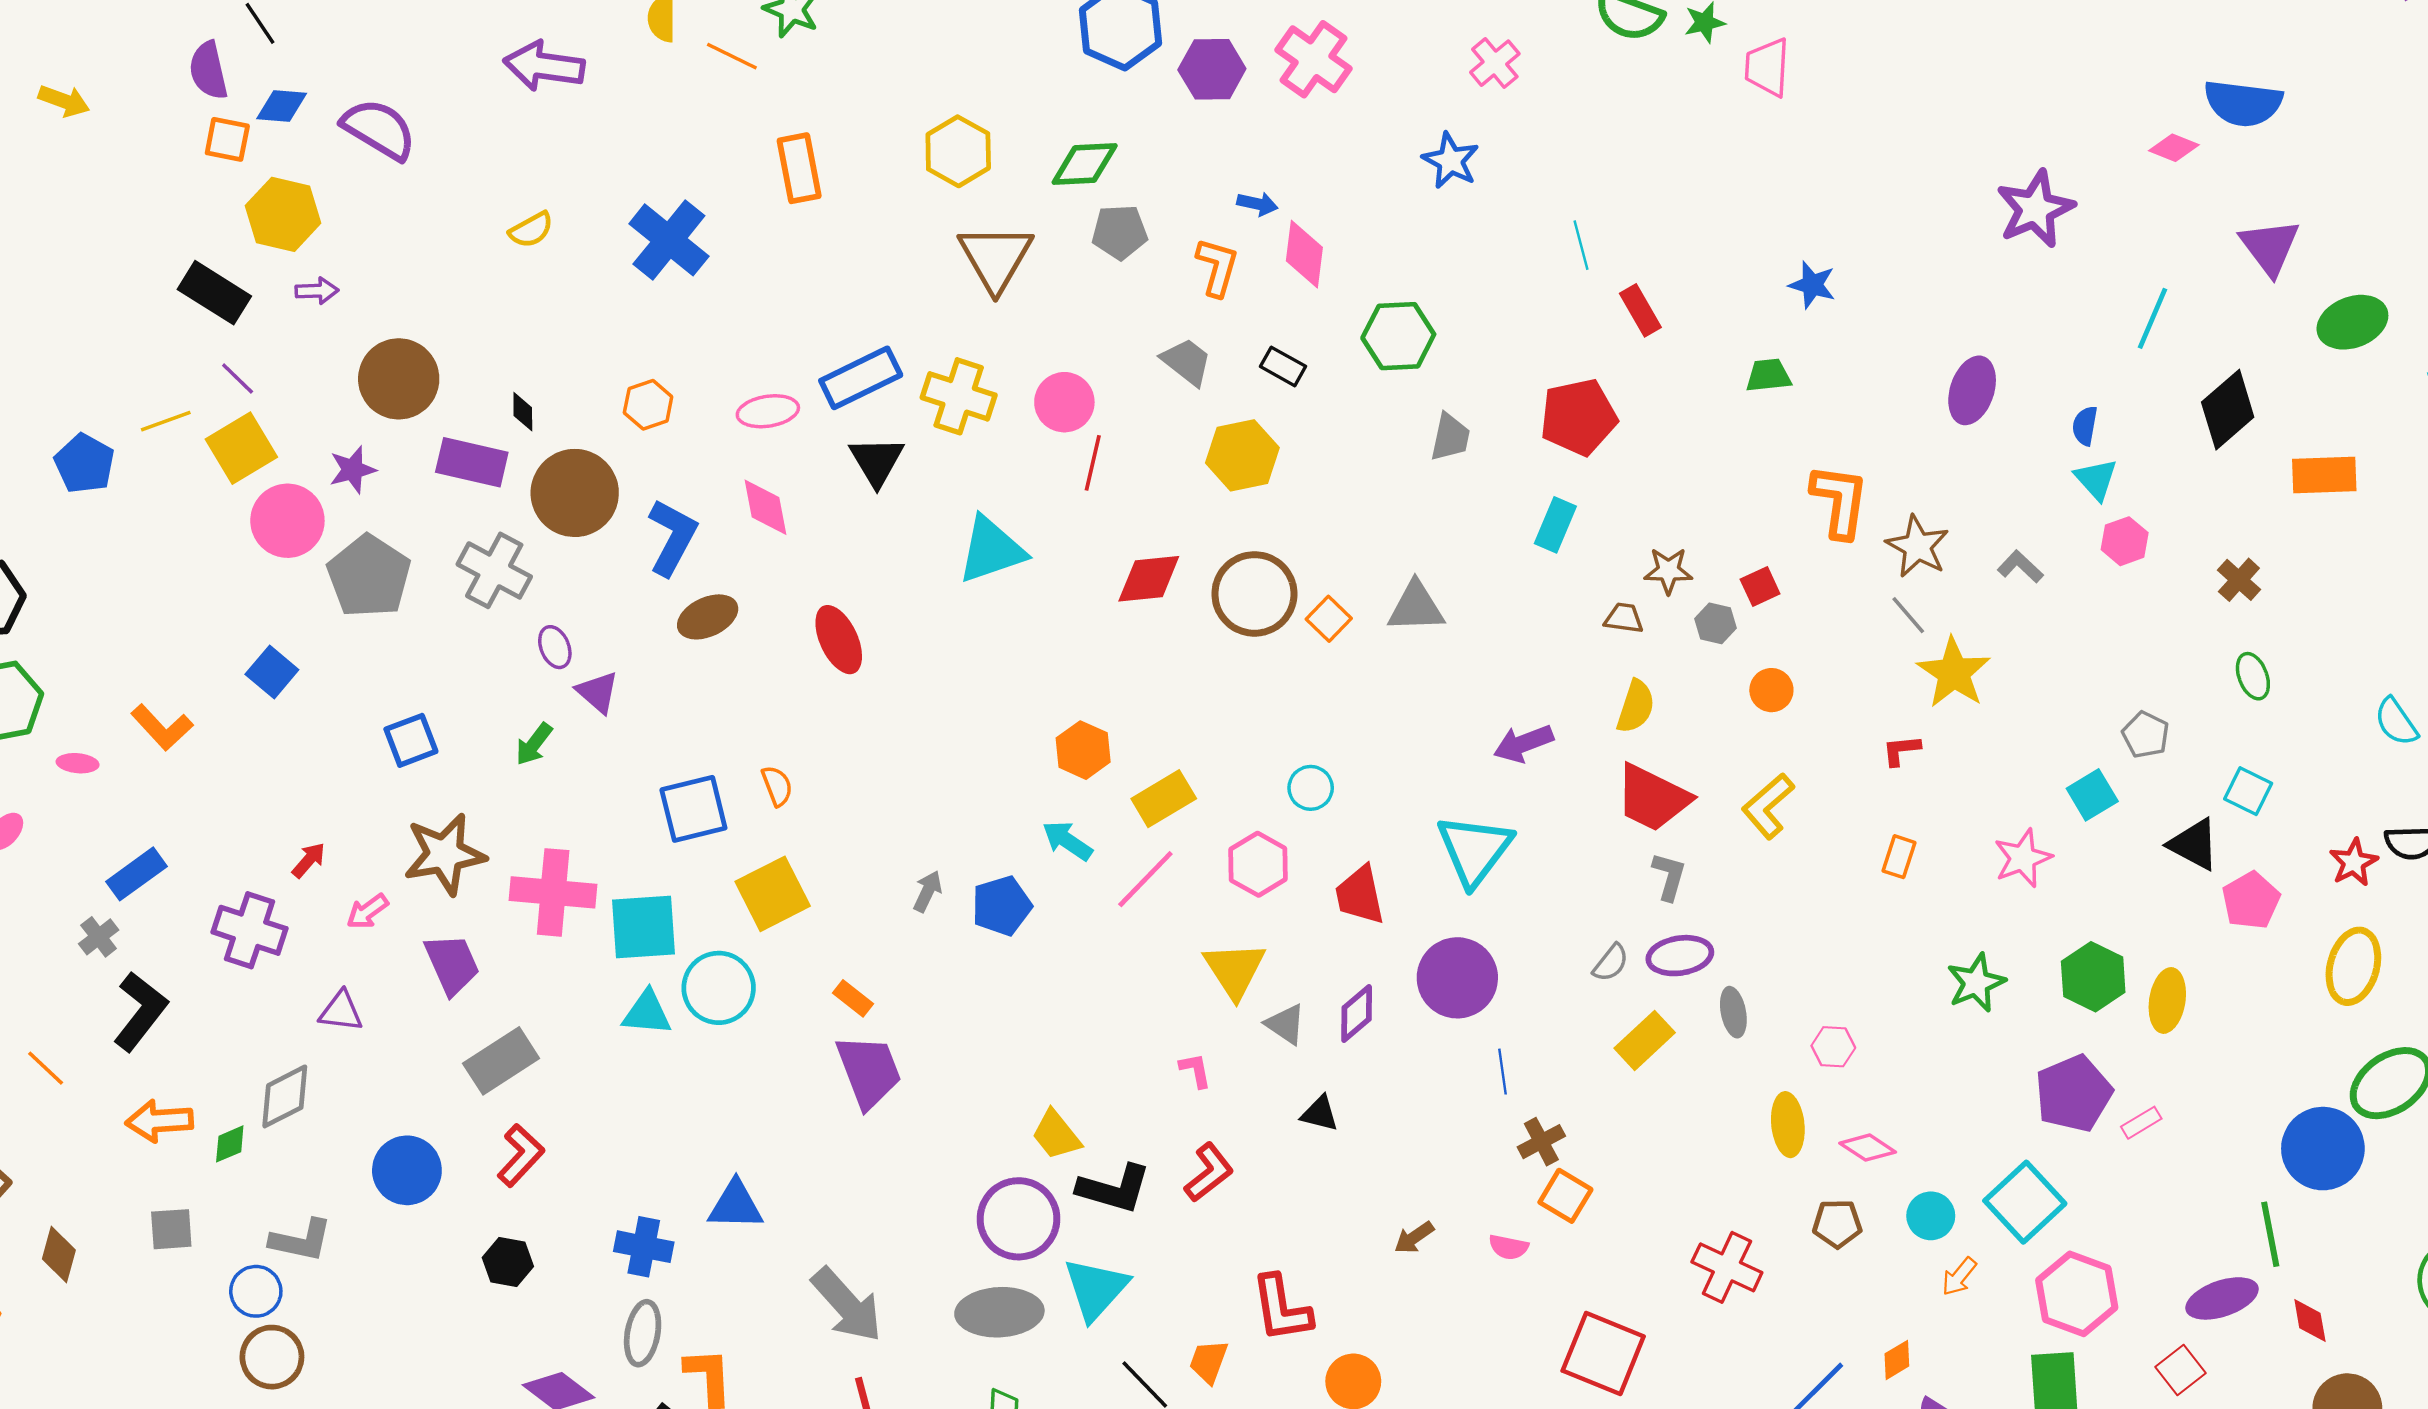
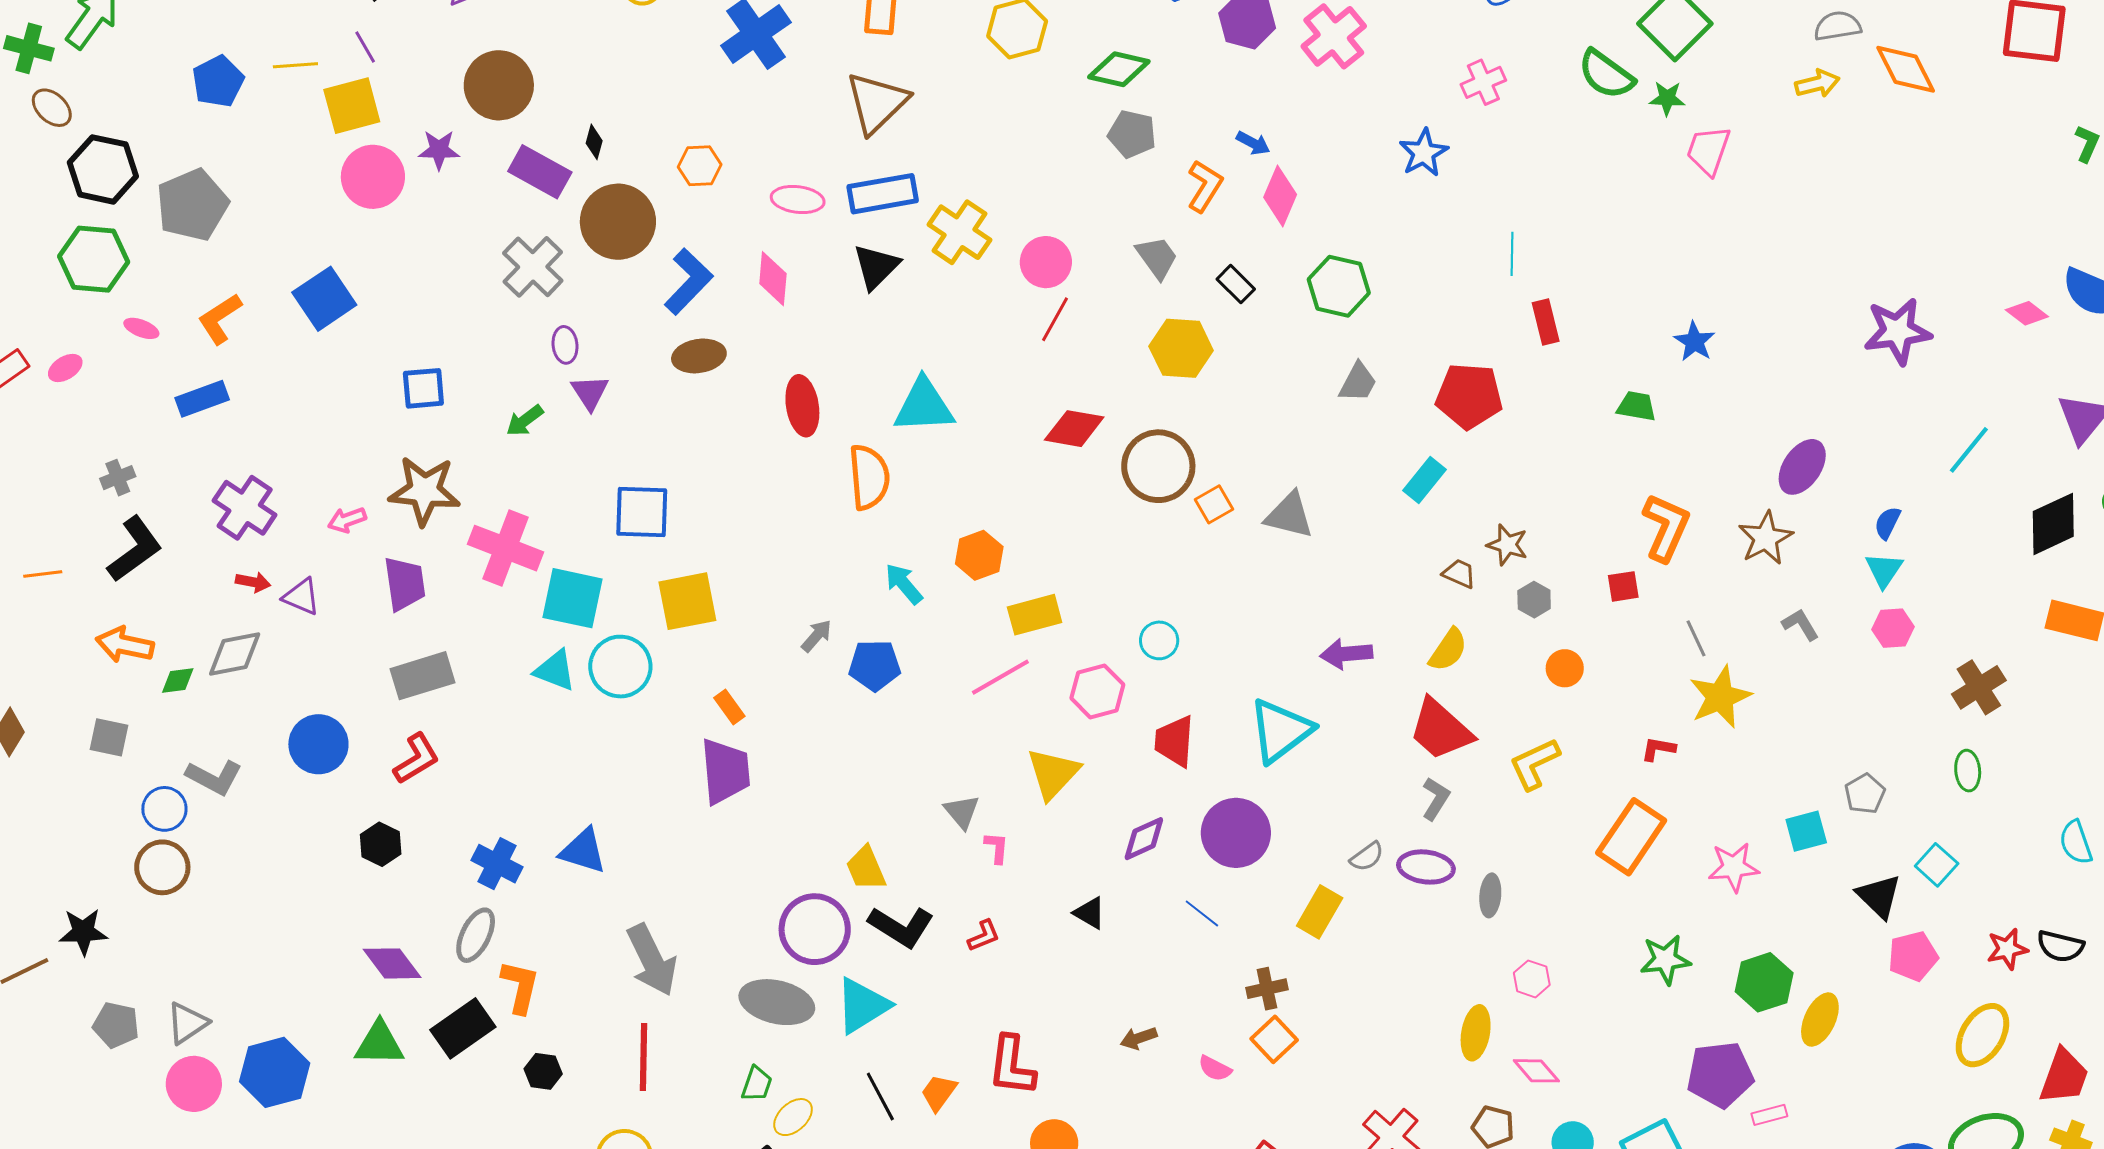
brown triangle: (996, 258) -> (877, 103), moved
black diamond: (2228, 410) -> (2053, 524), moved
brown star: (1917, 546) -> (1766, 538), moved
cyan triangle: (991, 550) -> (924, 406), moved
gray pentagon: (369, 576) -> (192, 205), moved
brown cross: (2239, 580) -> (1979, 687), size x1.4
red square: (1760, 586) -> (1623, 586), moved
blue square: (272, 672) -> (324, 299), size x1.4
orange L-shape: (162, 727) -> (220, 319), turned 84
orange semicircle: (777, 786) -> (869, 477), moved, size x1.8
cyan arrow: (1067, 841) -> (904, 584), moved
orange rectangle: (1899, 857) -> (1631, 837), size x2.0
red arrow: (309, 860) -> (253, 582), moved, turned 44
blue rectangle: (136, 874) -> (202, 399), moved
gray ellipse: (1733, 1012) -> (1490, 895), moved
gray triangle: (1286, 1024) -> (962, 812), moved
yellow rectangle: (1645, 1040) -> (1320, 912), moved, turned -33
orange line: (46, 1068) -> (43, 574), turned -66
blue line: (1503, 1072) -> (1202, 914), moved, turned -60
red L-shape: (1209, 1172) -> (984, 936), size x0.7

